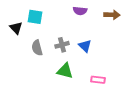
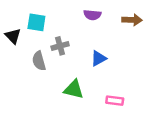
gray cross: (62, 45) -> (60, 46), moved
blue triangle: (85, 46) -> (99, 58), turned 48

